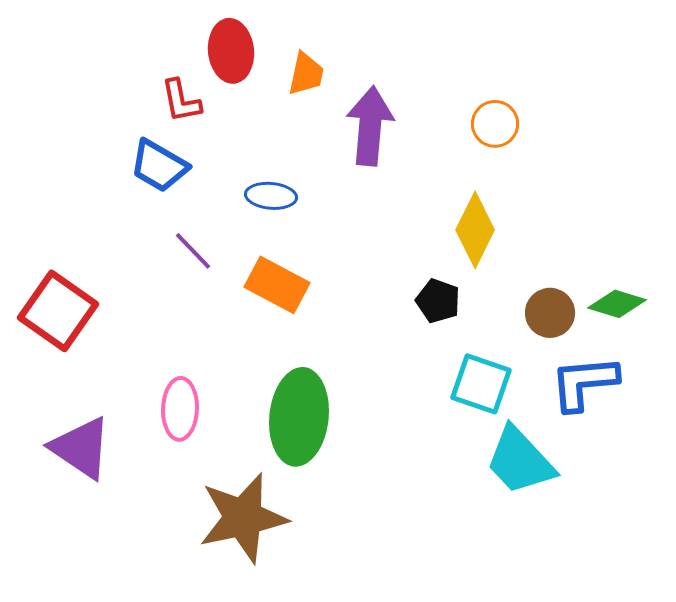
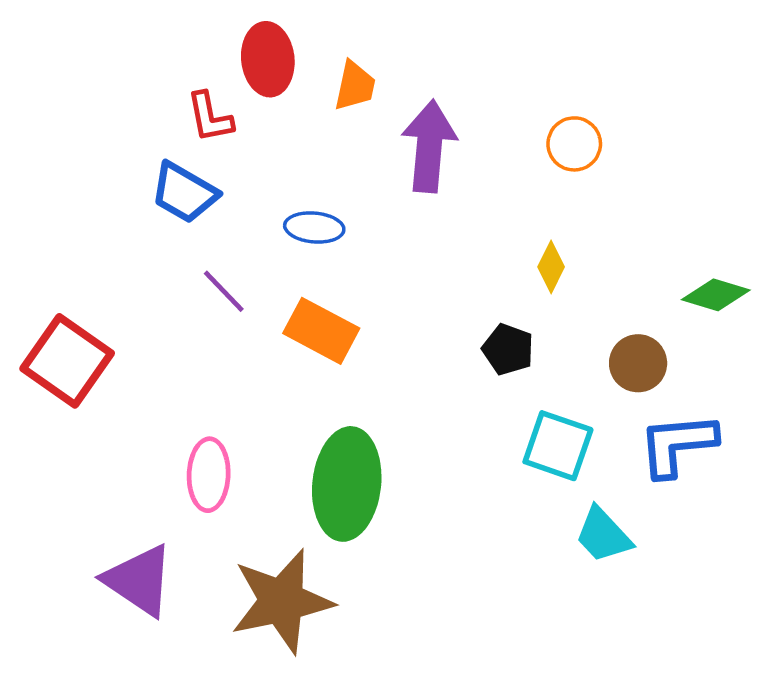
yellow diamond: (475, 230) -> (551, 267), size x0.6
green diamond: (617, 304) -> (716, 295), moved
purple triangle: (81, 448) -> (139, 580), moved
cyan trapezoid: (520, 461) -> (603, 535), size x0.7

